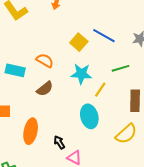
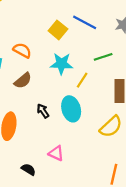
black arrow: (59, 142) -> (43, 111), moved

